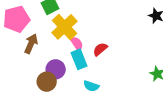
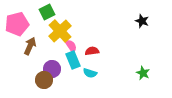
red semicircle: (100, 49) -> (92, 51), turned 32
cyan semicircle: (91, 86) -> (90, 73), moved

